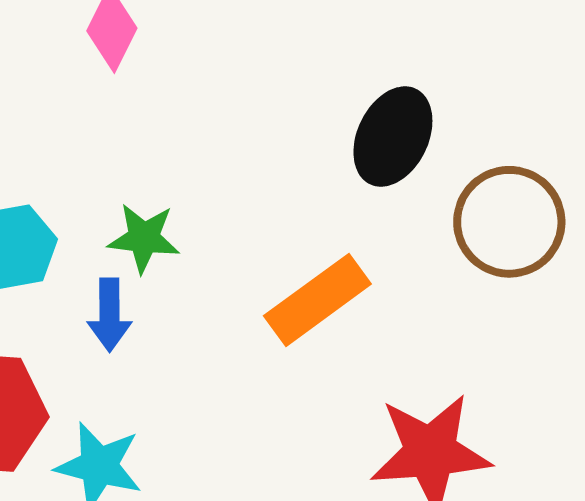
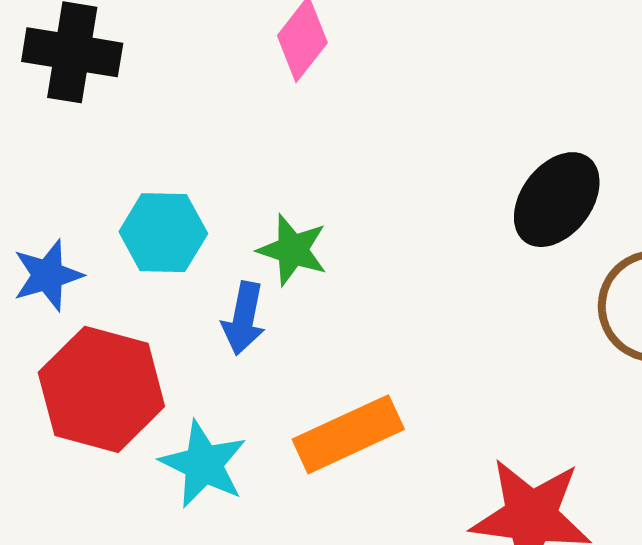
orange rectangle: (317, 300) -> (348, 434), moved

